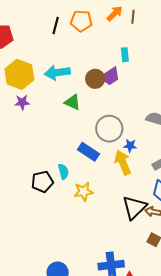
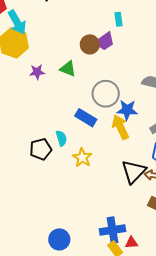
cyan arrow: (57, 73) -> (17, 22), moved, turned -110
purple star: (22, 102) -> (37, 72), moved
blue star: (130, 146) -> (127, 110), size x1.5
yellow star: (84, 192) -> (82, 158), turned -30

